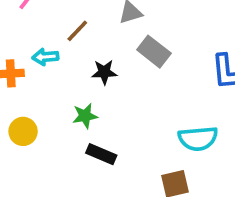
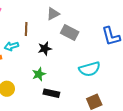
brown line: (77, 31) -> (26, 29), turned -32
cyan semicircle: (198, 139) -> (90, 69), moved

